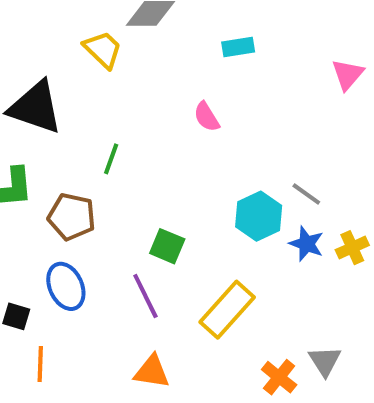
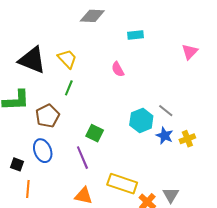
yellow trapezoid: (103, 49) -> (67, 59), moved
brown pentagon: (72, 217) -> (47, 116), turned 30
yellow rectangle: (227, 310) -> (122, 184), moved, turned 64

